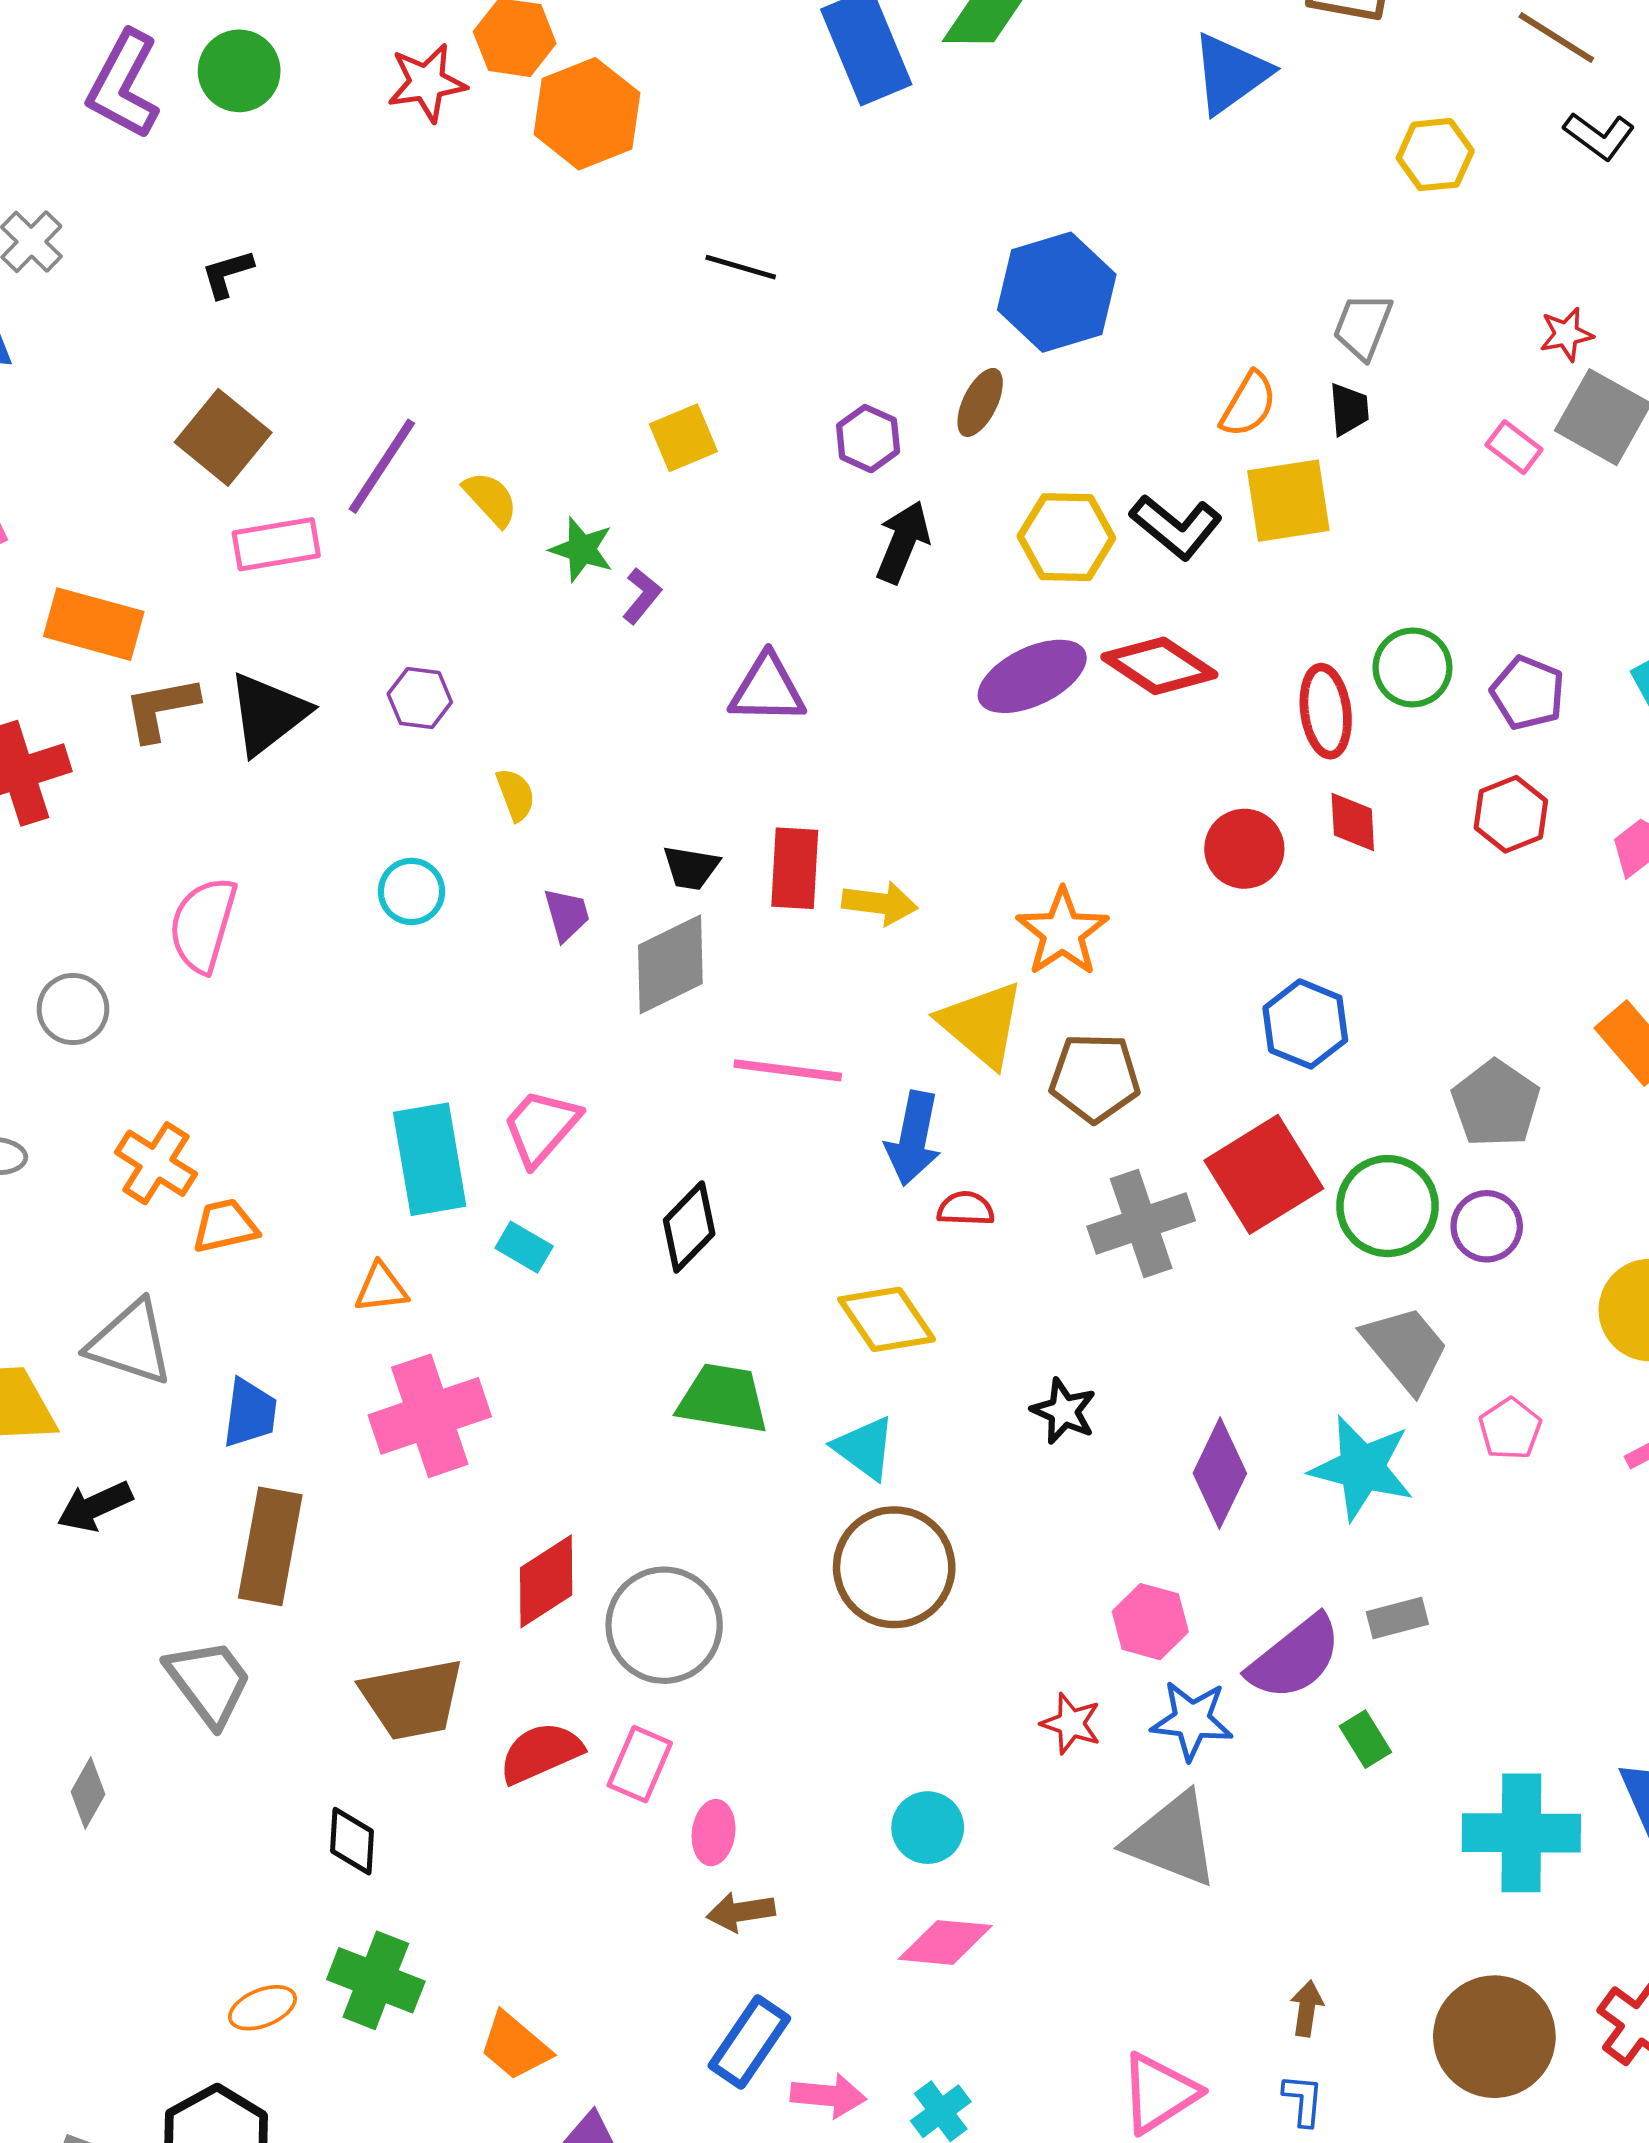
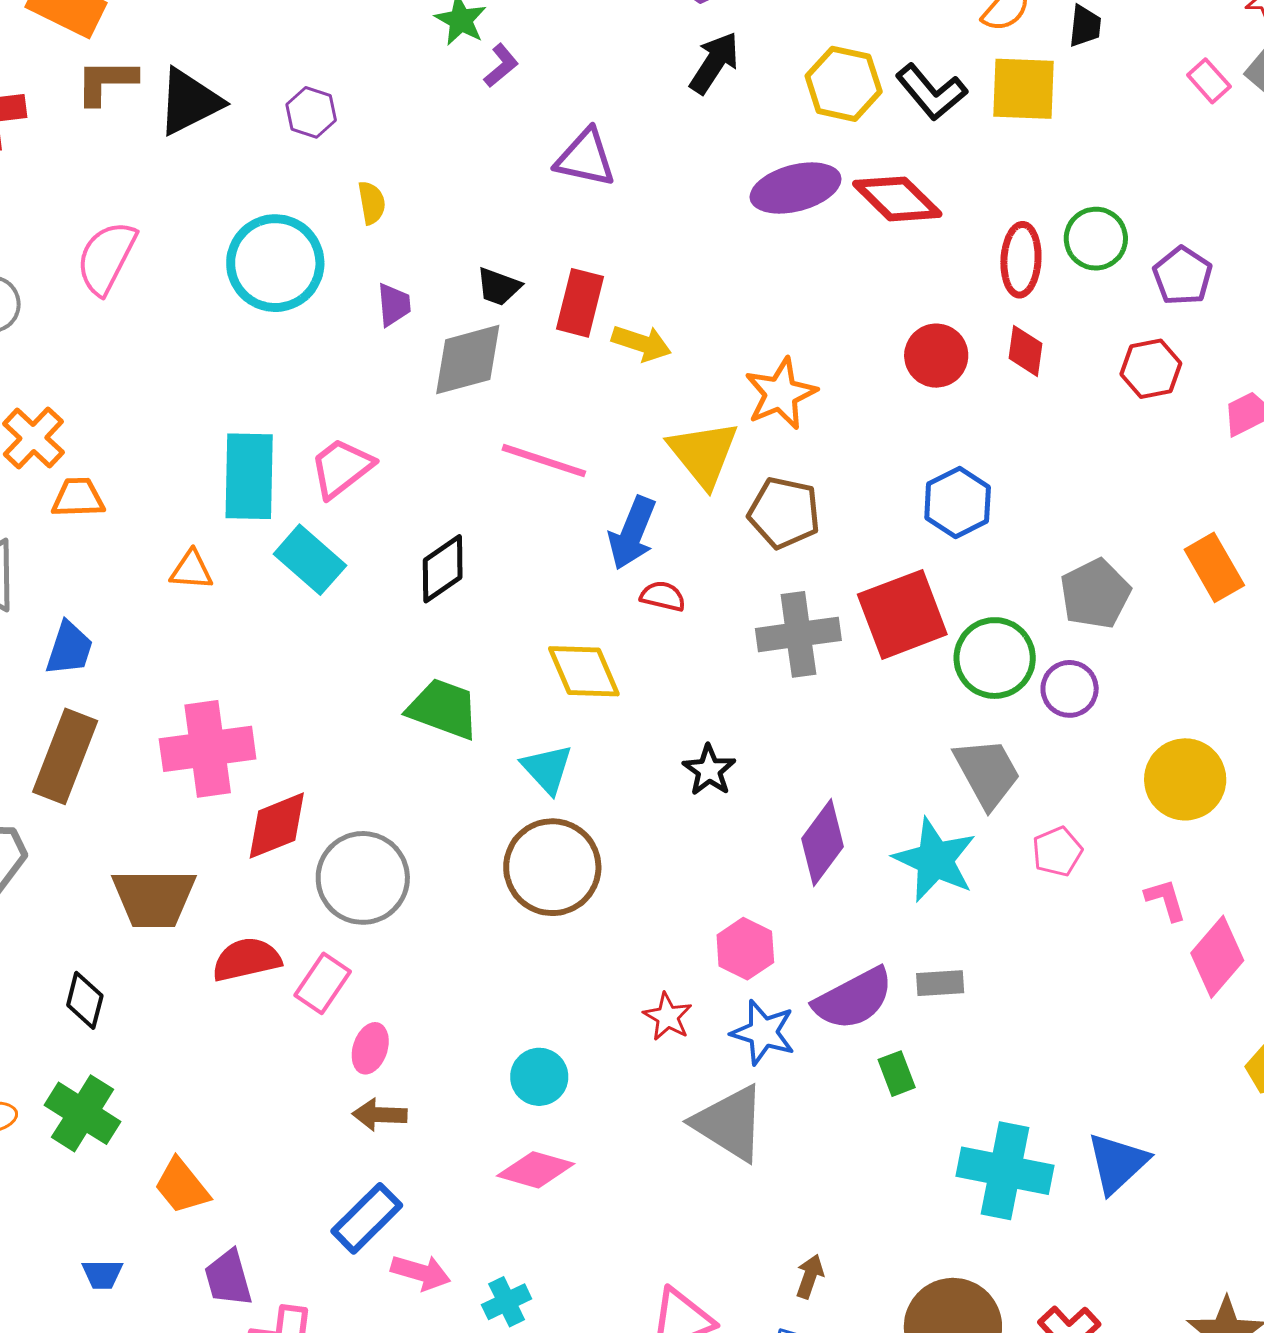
cyan circle: (411, 891) -> (275, 263), size x1.8
cyan rectangle: (524, 1247) -> (310, 560), size x1.6
pink cross: (430, 1416) -> (208, 749), moved

